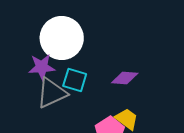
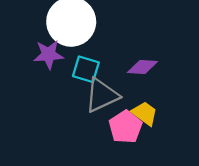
gray triangle: (52, 93) -> (102, 95), moved

